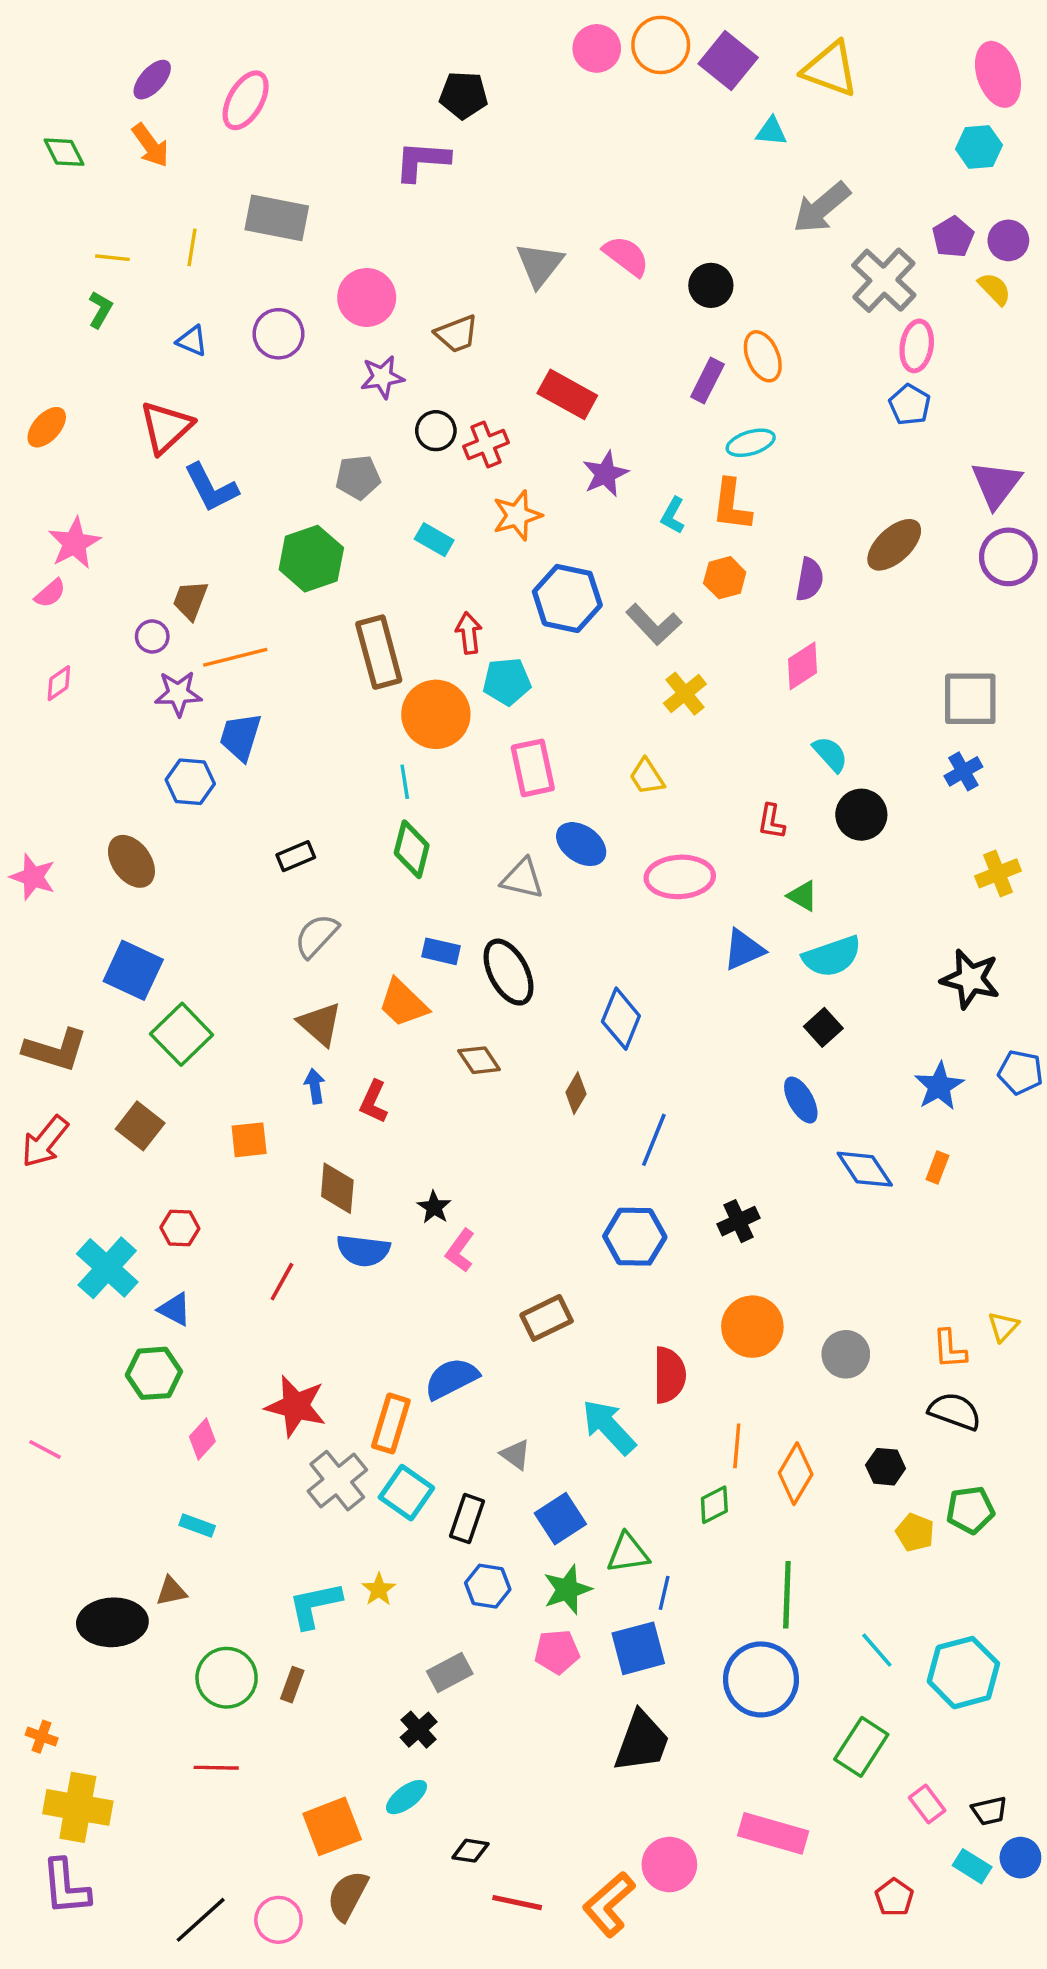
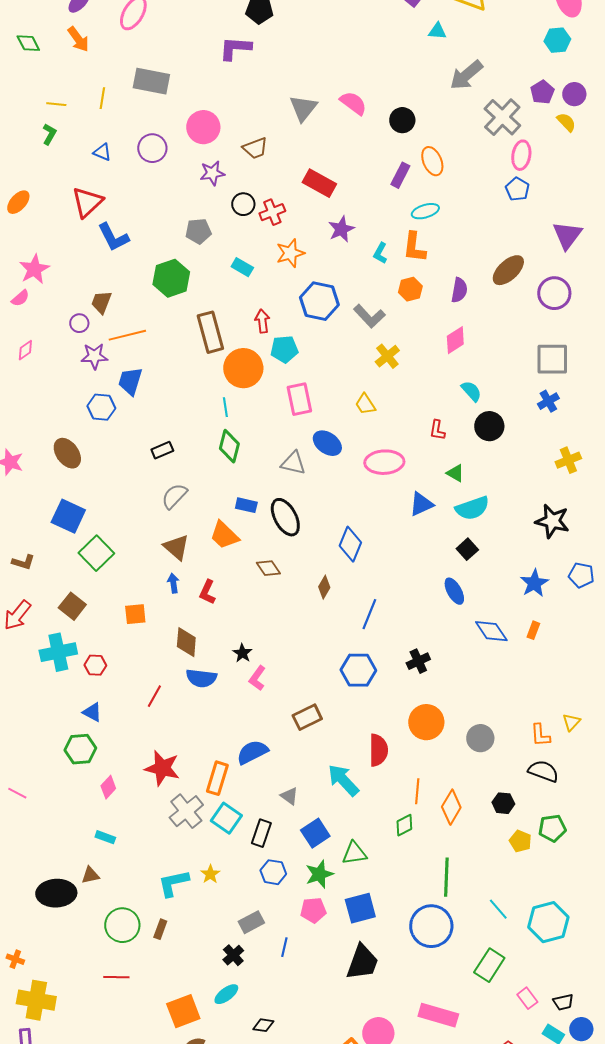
purple circle: (1008, 557) -> (554, 293), moved
brown L-shape: (55, 1050) -> (23, 562), size x0.6
cyan cross: (107, 1268) -> (58, 652), moved, turned 36
blue line: (664, 1593) -> (284, 947), moved

